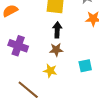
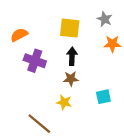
purple cross: (18, 46) -> (35, 61), moved

